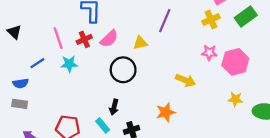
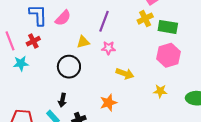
green rectangle: (246, 16) -> (168, 27), moved, turned 48
pink semicircle: (109, 39) -> (63, 18), moved
pink star: (209, 53) -> (108, 48), moved
yellow star: (235, 99) -> (160, 91), moved

